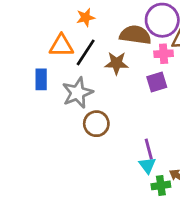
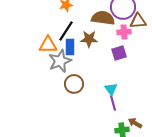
orange triangle: (61, 46) -> (48, 45), moved
blue rectangle: (41, 79) -> (70, 47), moved
cyan triangle: (147, 165) -> (111, 89), moved

